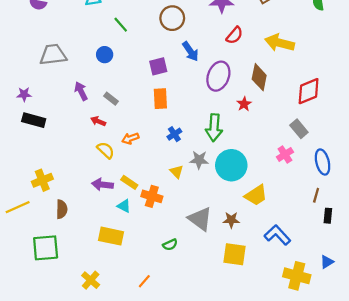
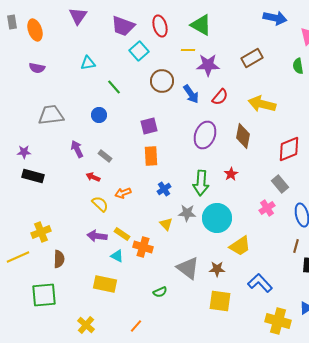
blue arrow: (190, 51) -> (191, 94), moved
red star: (244, 104) -> (231, 174), moved

